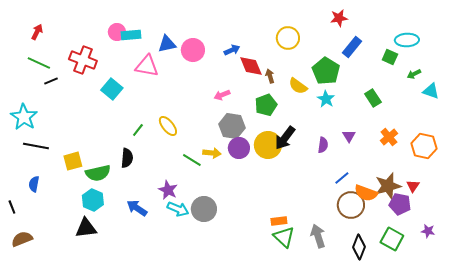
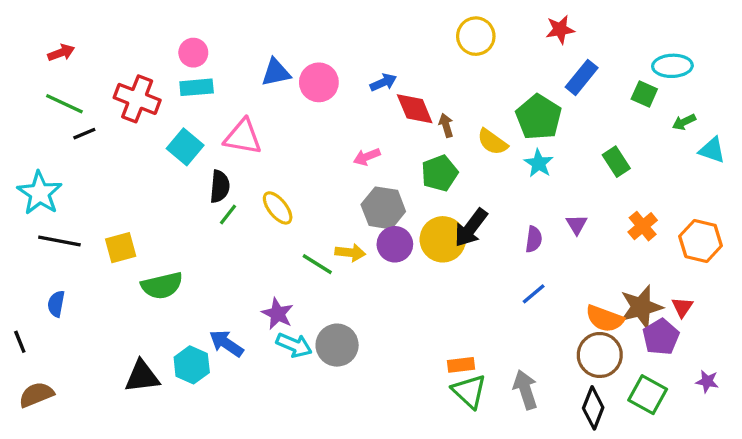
red arrow: (37, 32) -> (61, 53), turned 42
cyan rectangle: (131, 35) -> (197, 87), moved
yellow circle: (288, 38) -> (476, 36), moved
pink triangle: (147, 66) -> (243, 137), moved
black semicircle: (127, 158) -> (220, 186), moved
yellow square: (73, 161) -> (121, 248), moved
blue line: (342, 178) -> (534, 294), moved
cyan hexagon: (93, 200) -> (192, 365), moved
purple pentagon: (400, 204) -> (661, 337), turned 30
brown circle: (351, 205) -> (600, 355), moved

